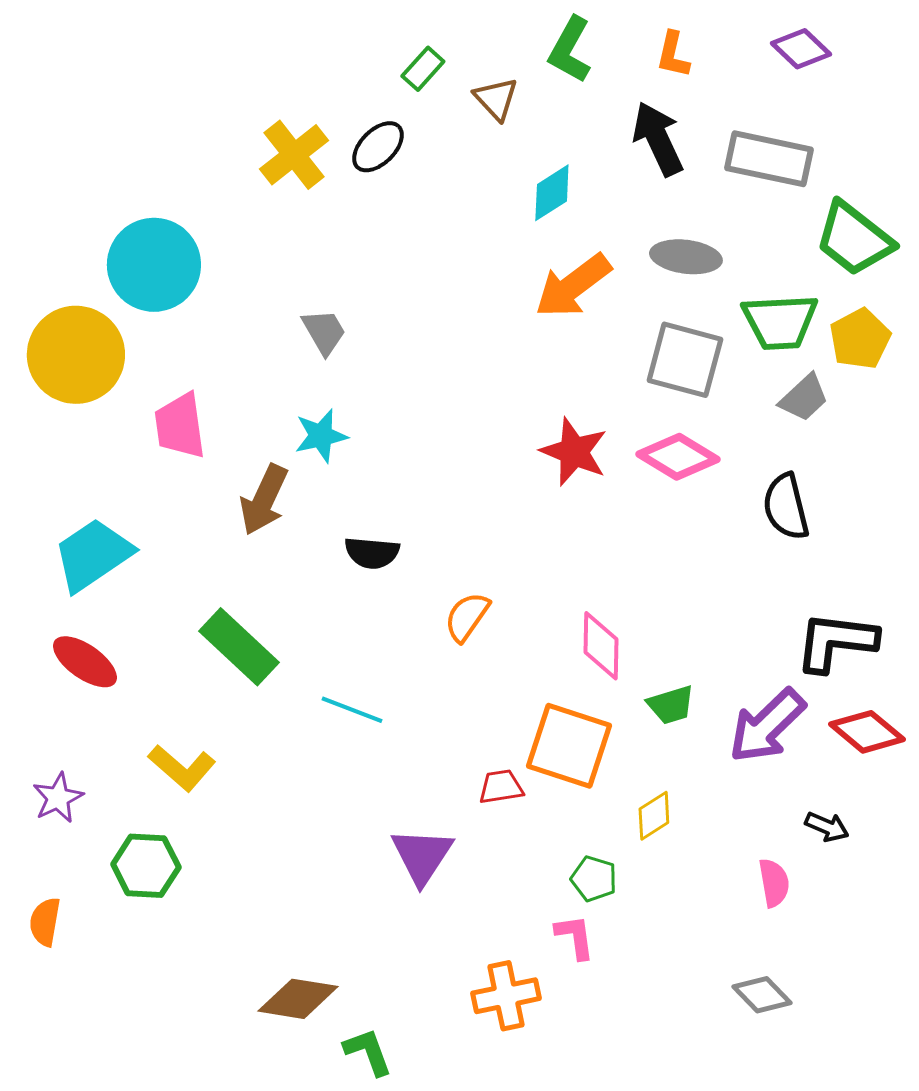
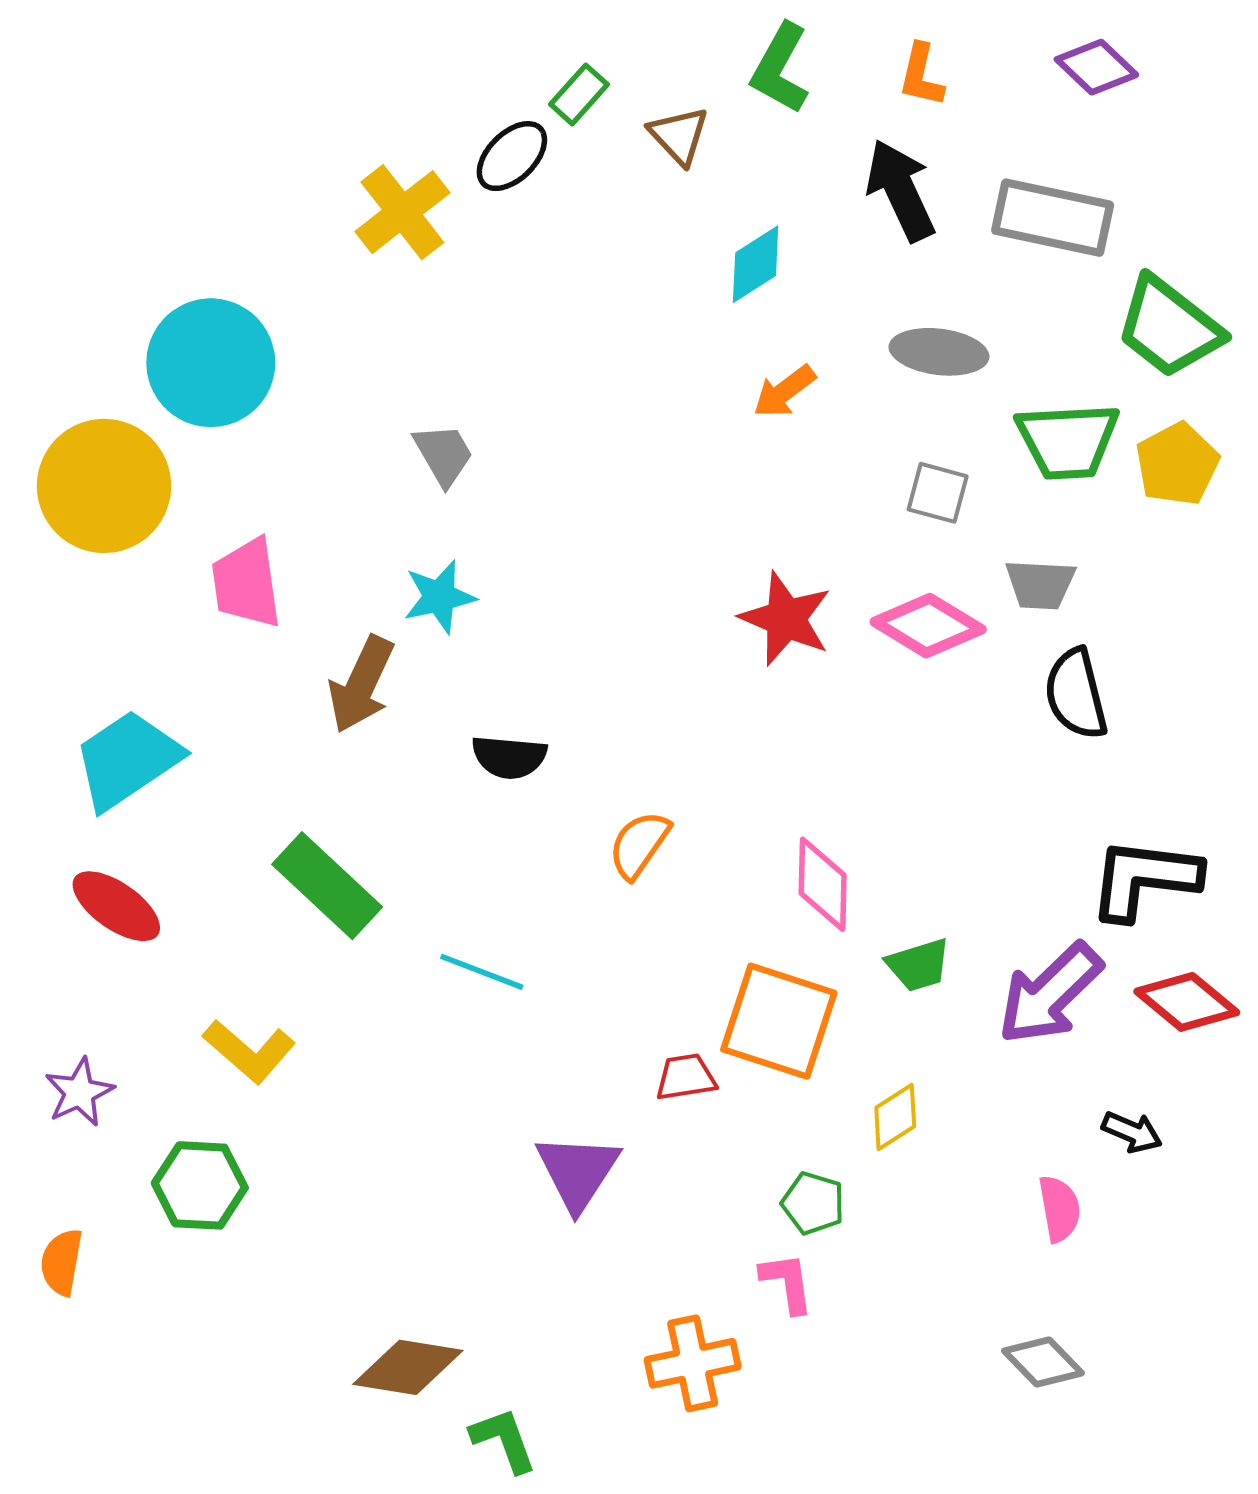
black ellipse: (378, 147) -> (512, 156), moved
orange arrow: (573, 286) -> (784, 391), size x0.6
gray square: (685, 360) -> (938, 493), size x0.6
gray trapezoid: (804, 398) -> (1040, 584), moved, turned 46

